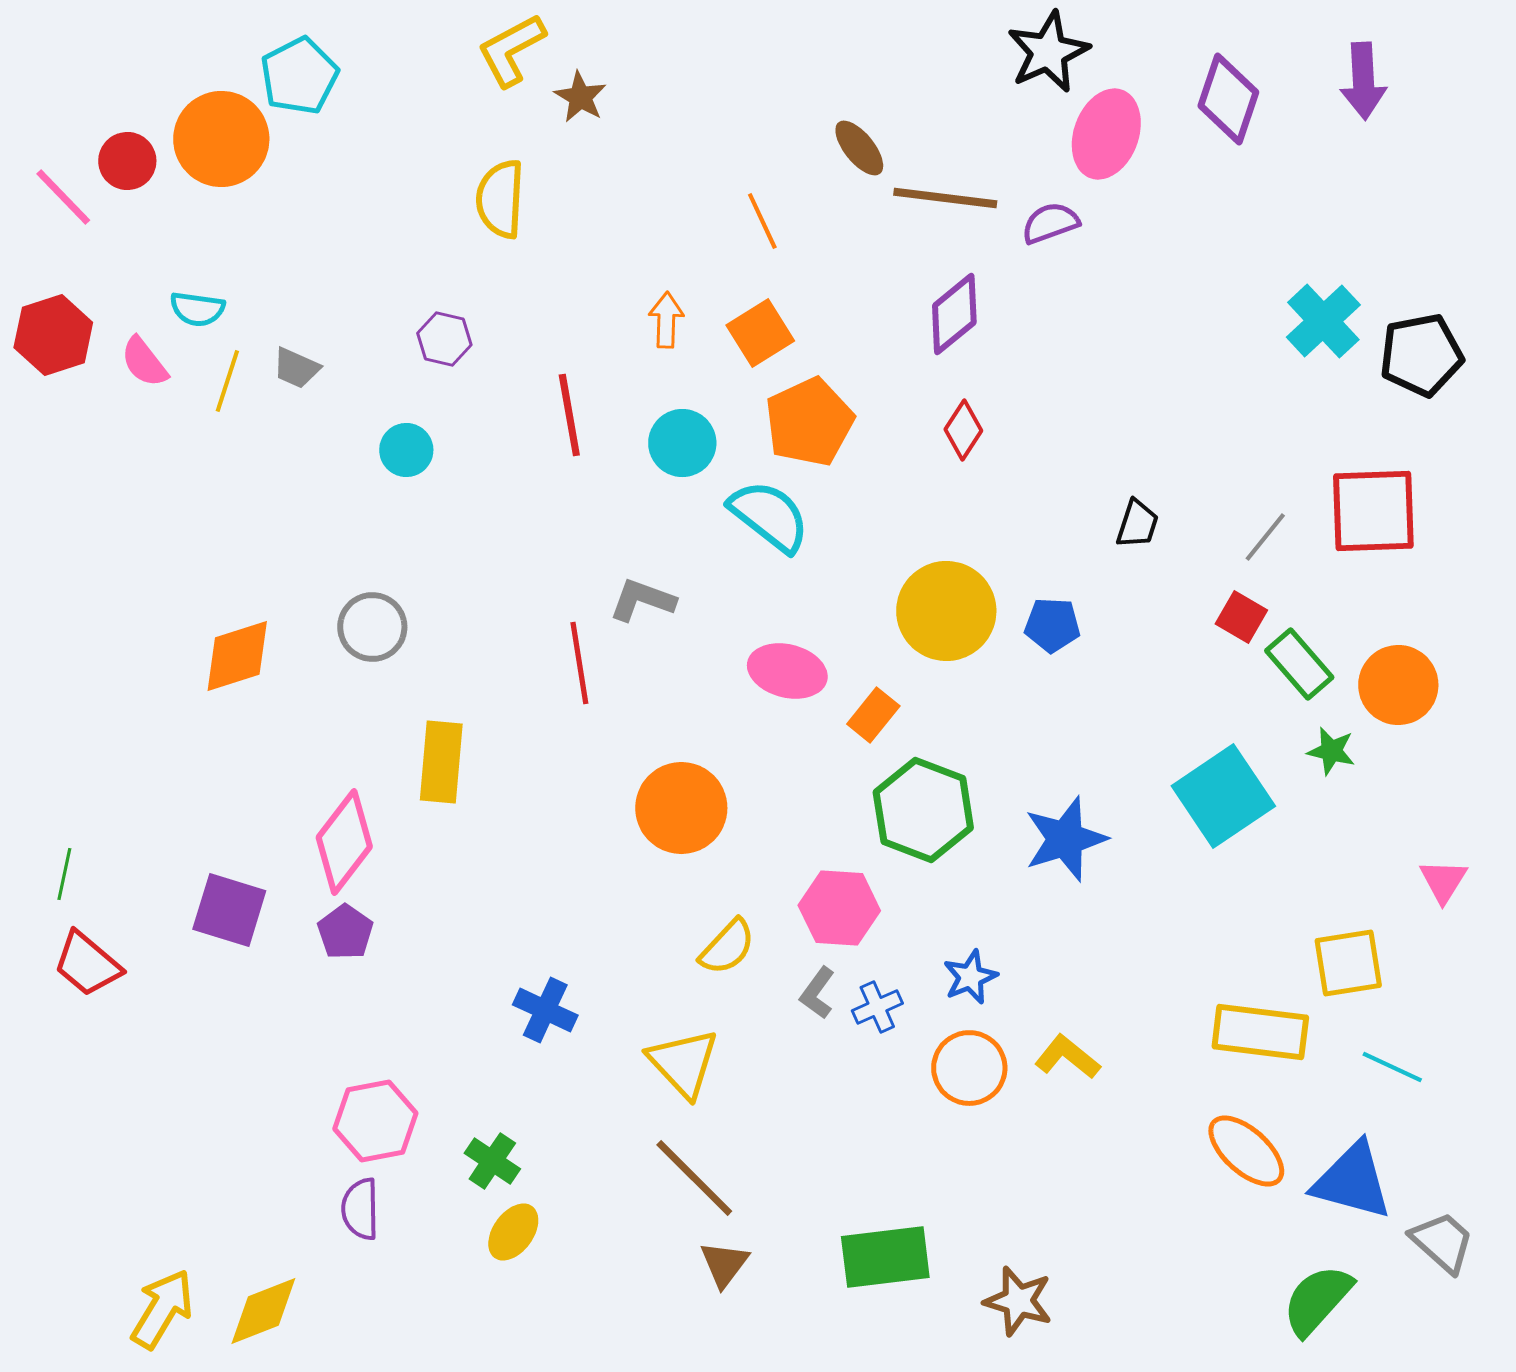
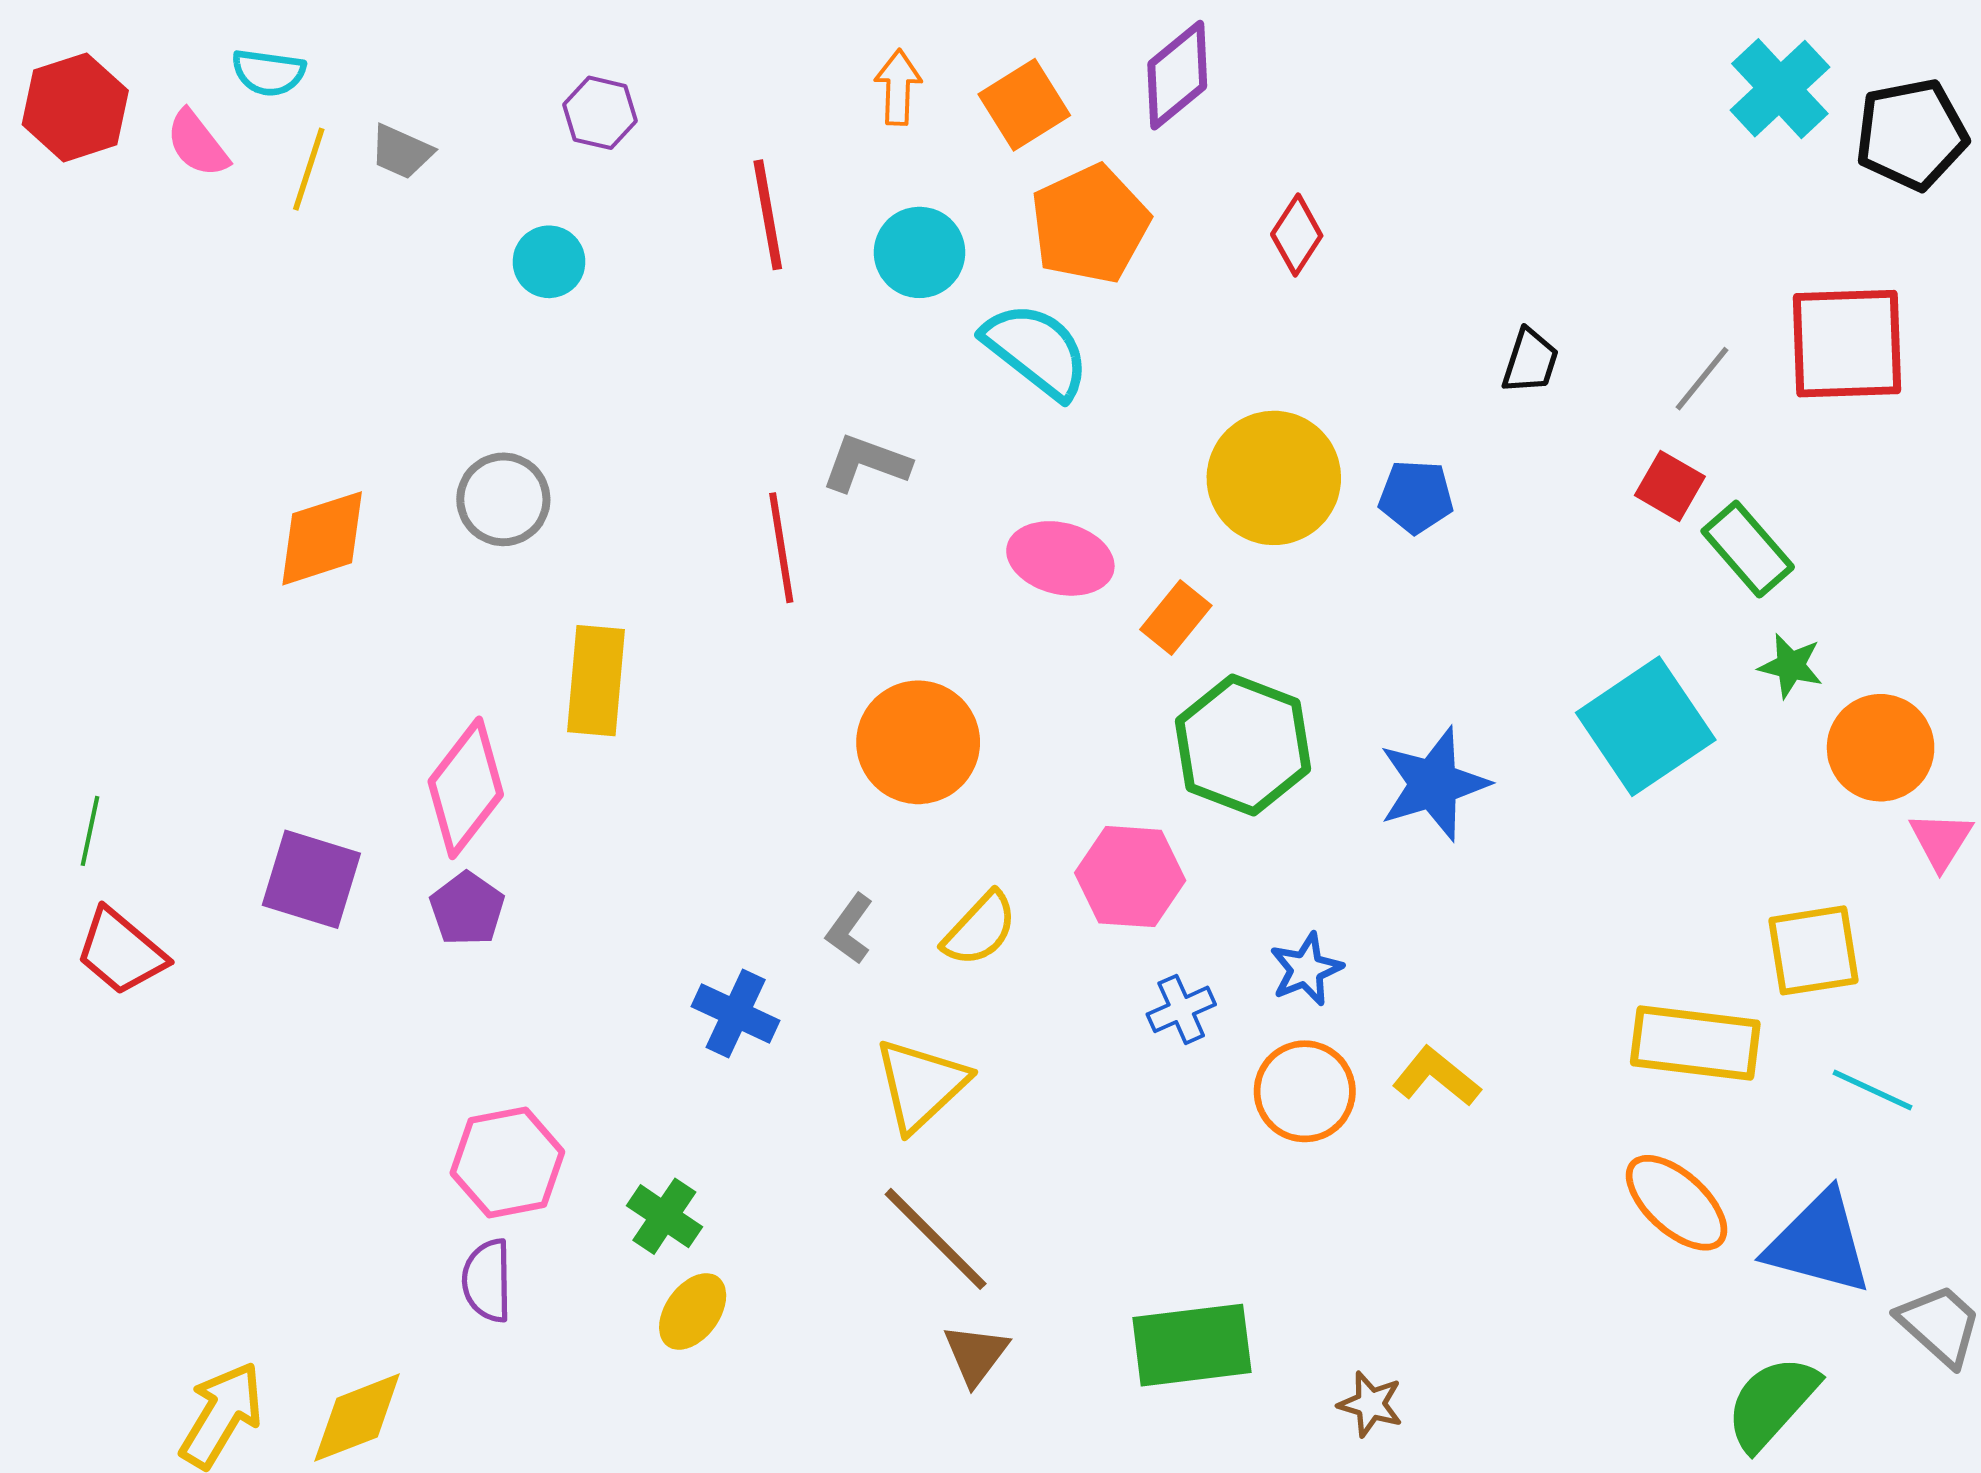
purple diamond: (954, 314) -> (1177, 75), moved
orange circle: (1398, 685) -> (1881, 748), moved
gray L-shape: (817, 993) -> (850, 929), moved
yellow triangle: (683, 1063) -> (921, 1085), turned 30
brown star: (1018, 1301) -> (1370, 1404), size x0.7

